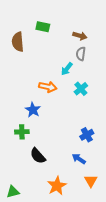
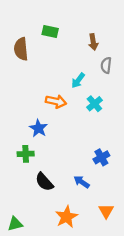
brown arrow: (80, 36) -> (93, 42), turned 64
gray semicircle: (81, 54) -> (106, 65), moved
blue arrow: (79, 159) -> (82, 182), moved

